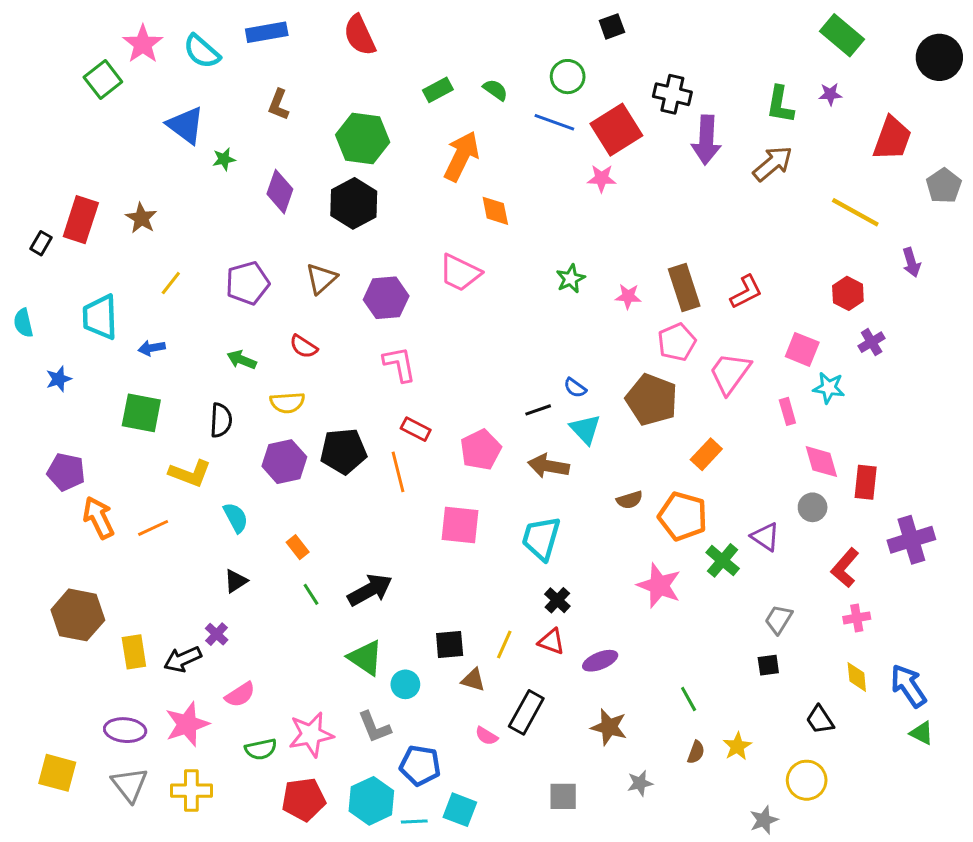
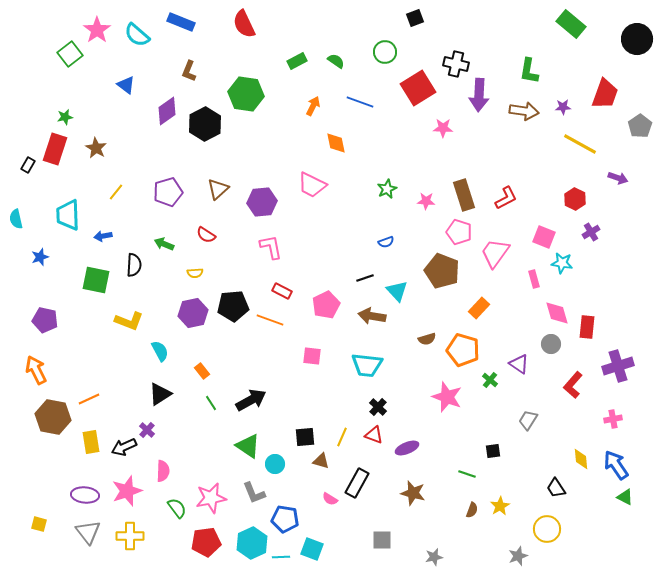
blue rectangle: (267, 32) -> (181, 22), turned 32
purple star: (830, 94) -> (563, 107), moved
blue line: (554, 122) -> (360, 102), moved
blue triangle: (186, 125) -> (126, 85), size x0.7
orange arrow: (461, 156) -> (313, 106), size x0.6
green star: (224, 159) -> (65, 117), moved
brown arrow: (773, 164) -> (524, 111), turned 48
pink star: (602, 178) -> (443, 128), moved
purple diamond: (280, 192) -> (167, 111), moved, turned 36
black hexagon: (354, 203) -> (205, 124), moved
purple arrow: (911, 262) -> (618, 178), turned -54
pink pentagon: (677, 342) -> (459, 232), turned -30
blue semicircle: (575, 388) -> (386, 242), moved, turned -56
yellow semicircle: (287, 403) -> (195, 273), size x0.7
black semicircle: (221, 420) -> (134, 265), moved
orange line: (398, 472) -> (270, 320), turned -56
orange arrow: (99, 518) -> (36, 370), moved
pink square: (460, 525) -> (312, 356), size x0.7
orange line: (153, 528) -> (89, 399), moved
cyan trapezoid: (541, 538) -> (367, 365), turned -100
green cross: (723, 560) -> (490, 380), size x0.7
black triangle: (236, 581) -> (160, 394), size x1.4
pink cross: (857, 618) -> (613, 419), moved
black square: (768, 665) -> (493, 451), moved
pink semicircle: (240, 695) -> (163, 471), turned -55
green line: (689, 699) -> (467, 474), turned -42
green semicircle: (261, 749) -> (177, 508), turned -115
yellow square: (57, 773) -> (39, 524), size x0.6
gray star: (640, 783) -> (434, 557), moved

